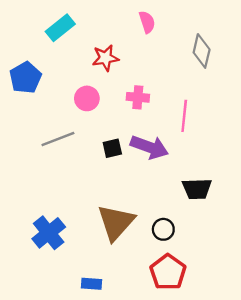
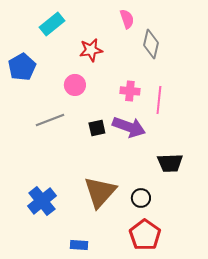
gray diamond: (202, 51) -> (151, 44), moved
pink cross: (138, 97) -> (130, 91), moved

